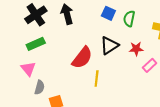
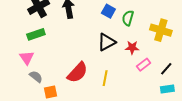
red semicircle: (82, 58) -> (78, 72), moved
yellow line: (97, 79) -> (105, 78), moved
gray semicircle: (40, 87) -> (36, 77), turned -72

